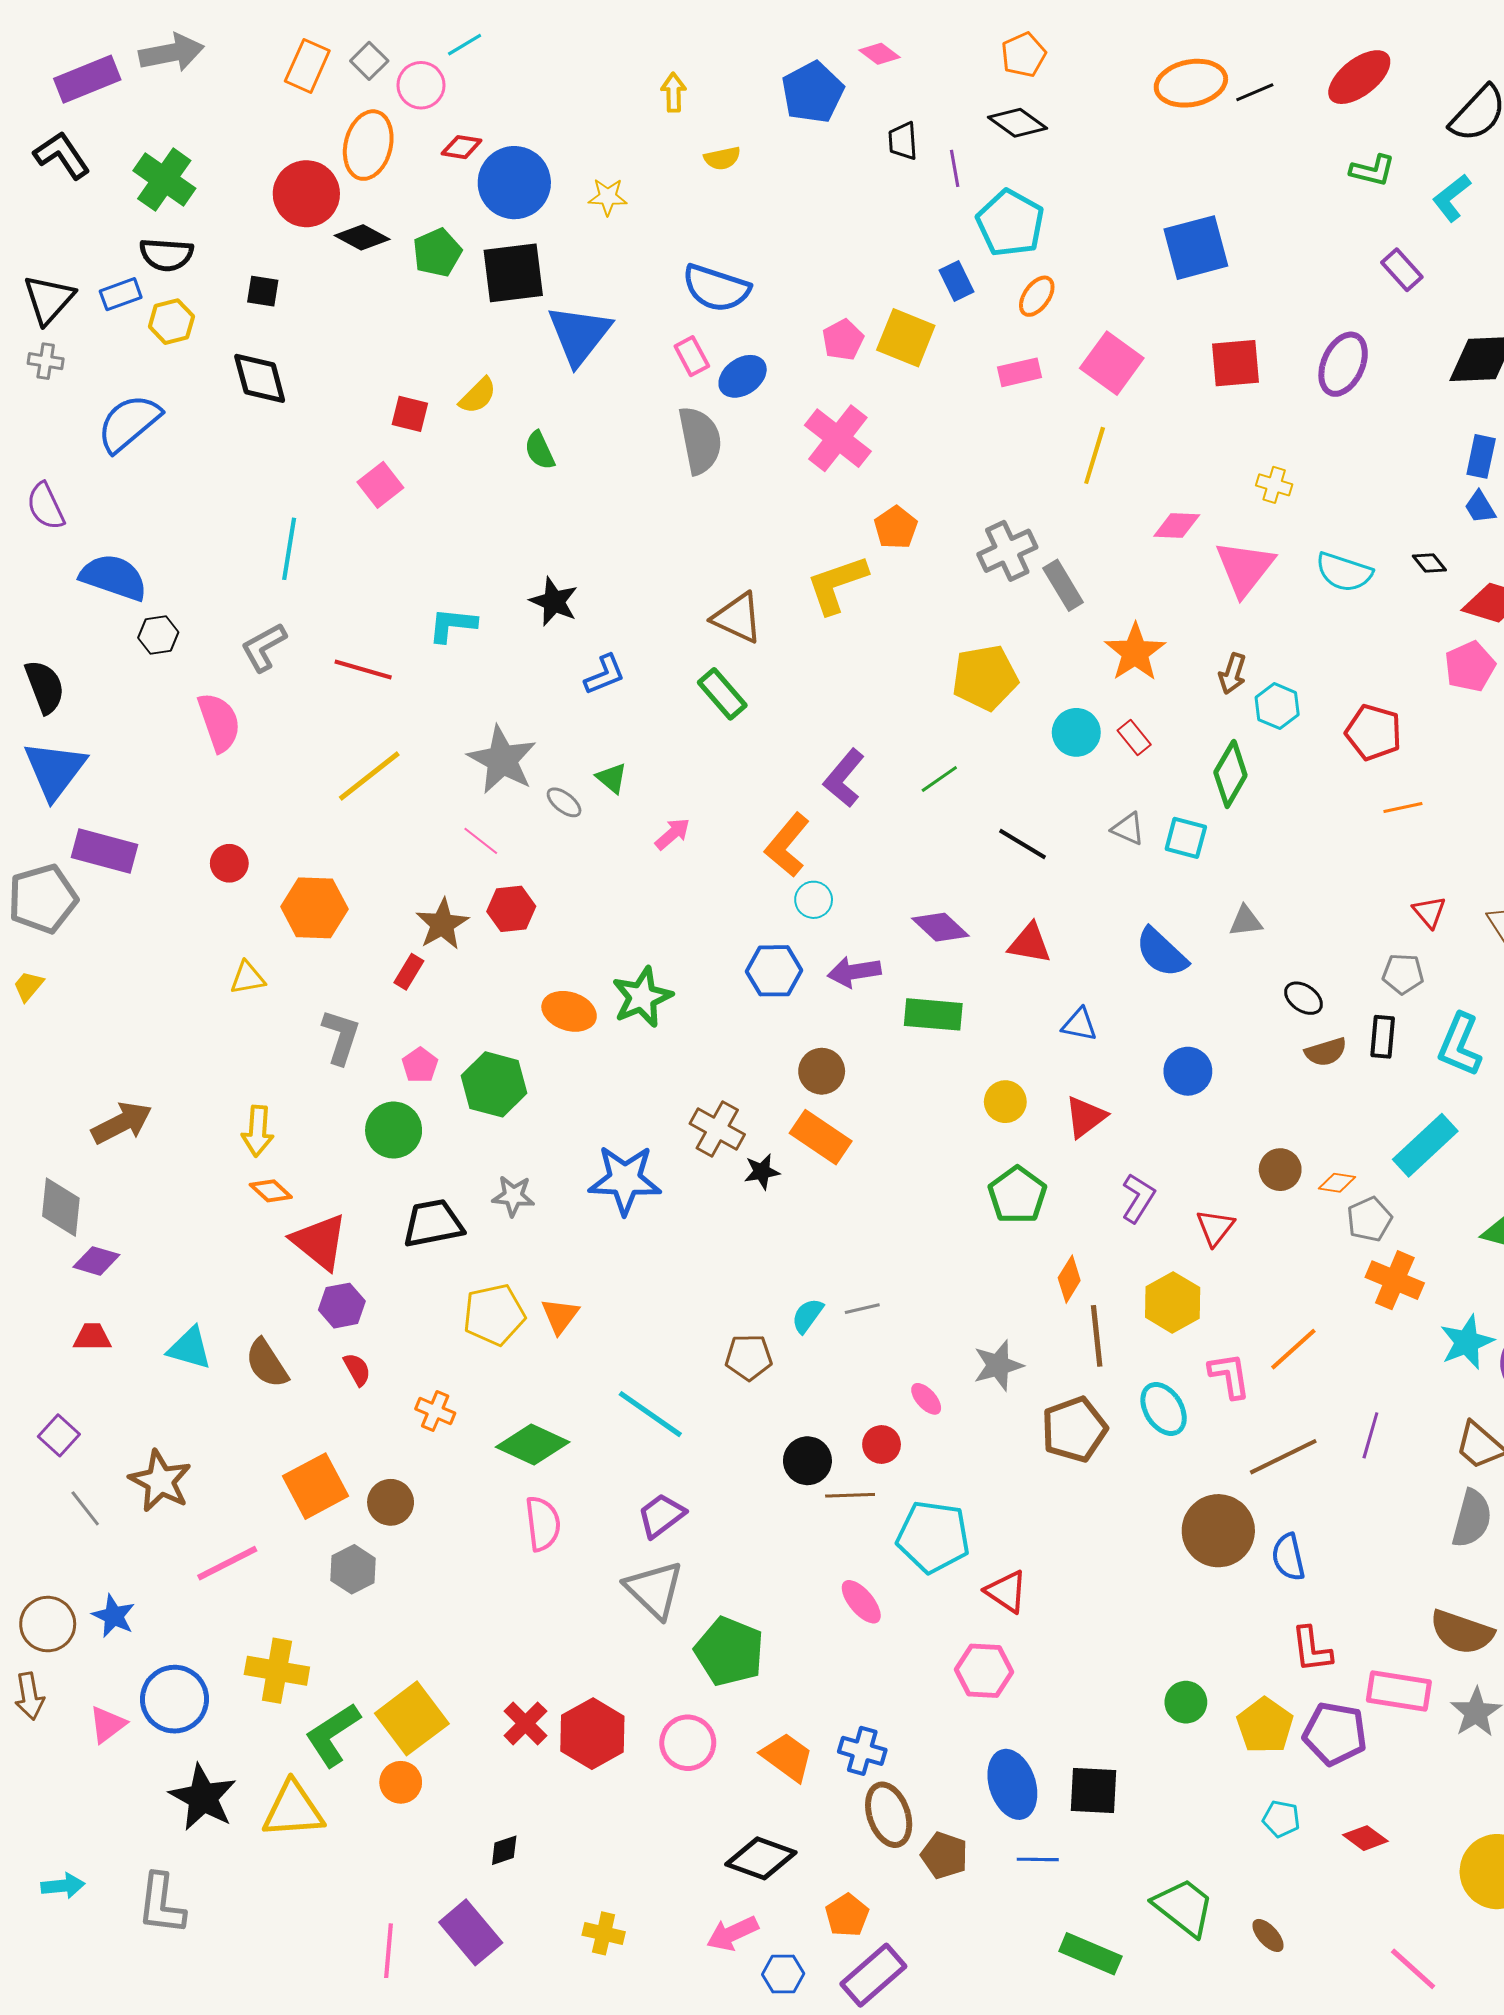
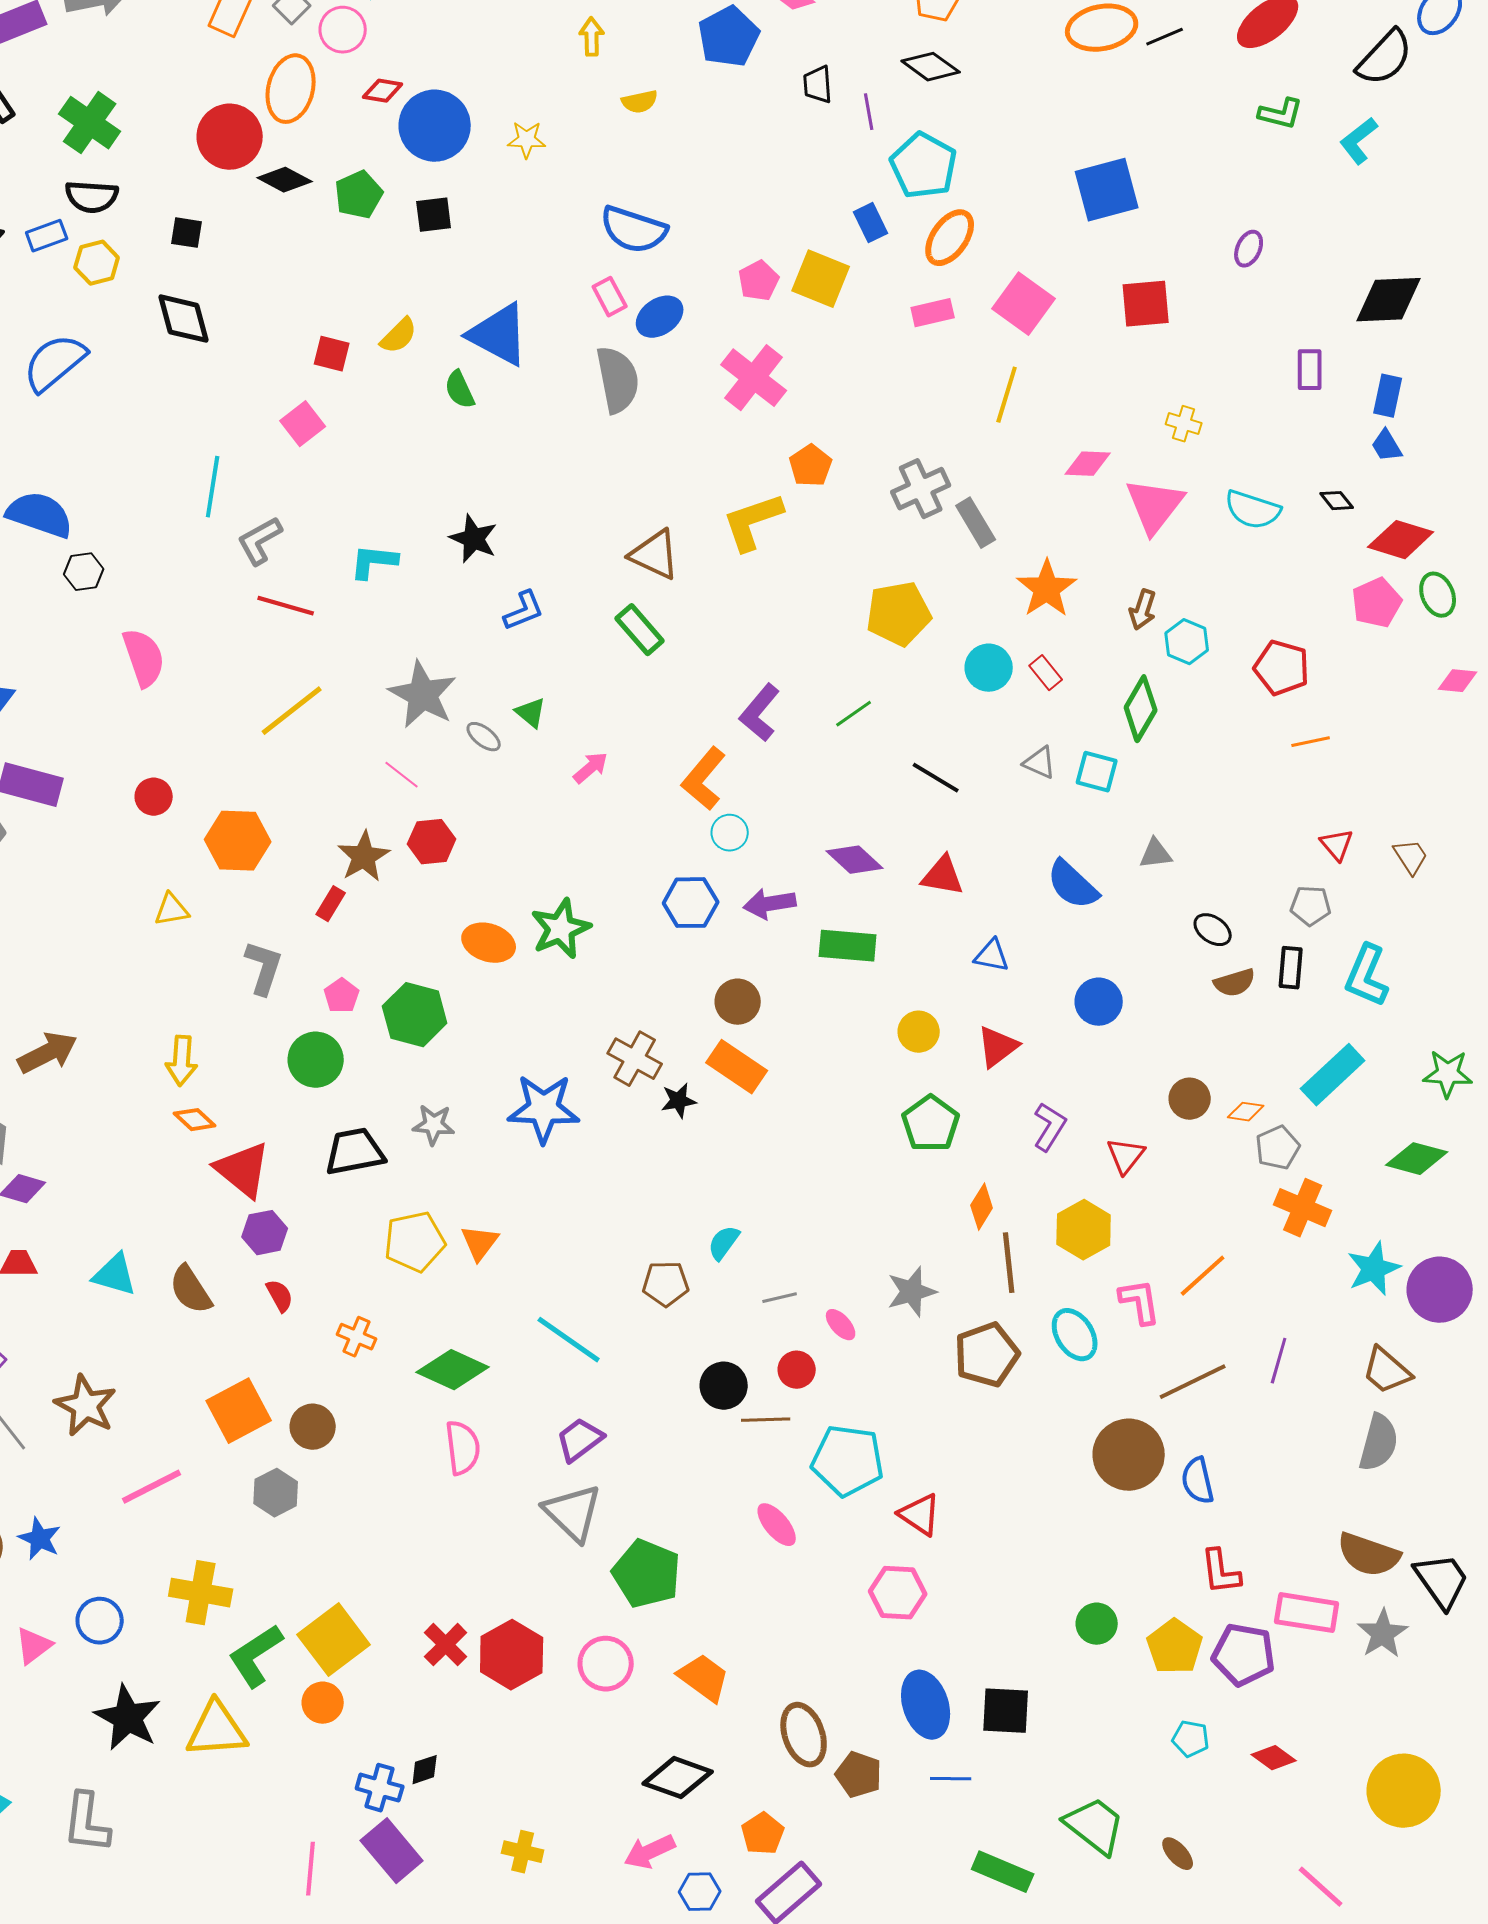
purple rectangle: (1402, 270) -> (1310, 370), moved, turned 42
black square: (513, 273) -> (434, 215), size x0.6
orange ellipse: (1037, 296) -> (950, 238), size x1.4
blue triangle: (579, 335) -> (499, 335), moved, turned -40
purple ellipse: (1343, 364) -> (1249, 249), moved, size x0.6
gray L-shape: (264, 647) -> (260, 541), moved
gray line: (862, 1309) -> (780, 1298), moved
blue circle: (174, 1699) -> (100, 1621), size x0.7
blue cross: (862, 1751) -> (380, 1788), moved

